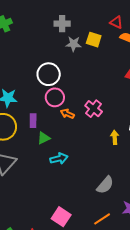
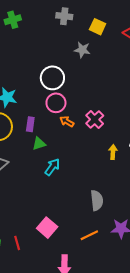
gray cross: (62, 24) -> (64, 16), moved
yellow square: (94, 40) -> (98, 27), moved
cyan arrow: (59, 159) -> (52, 167), turned -48
gray semicircle: (105, 185) -> (97, 200), turned -54

